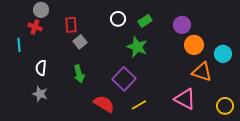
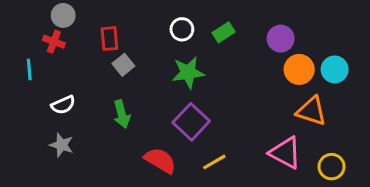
green star: (137, 47) -> (188, 72), moved, turned -30
cyan circle: (223, 54) -> (335, 69), moved
white semicircle: (41, 68) -> (63, 105), turned -119
yellow circle: (225, 106) -> (332, 167), moved

